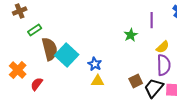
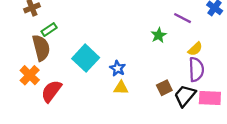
purple line: (152, 20) -> (183, 18), turned -63
brown semicircle: (50, 49) -> (41, 48), moved
red semicircle: (37, 84) -> (51, 91), size x1.5

